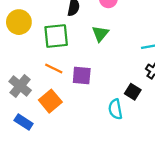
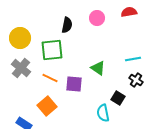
green triangle: (100, 34) -> (98, 68), moved, turned -35
gray cross: (20, 86) -> (21, 68), moved

